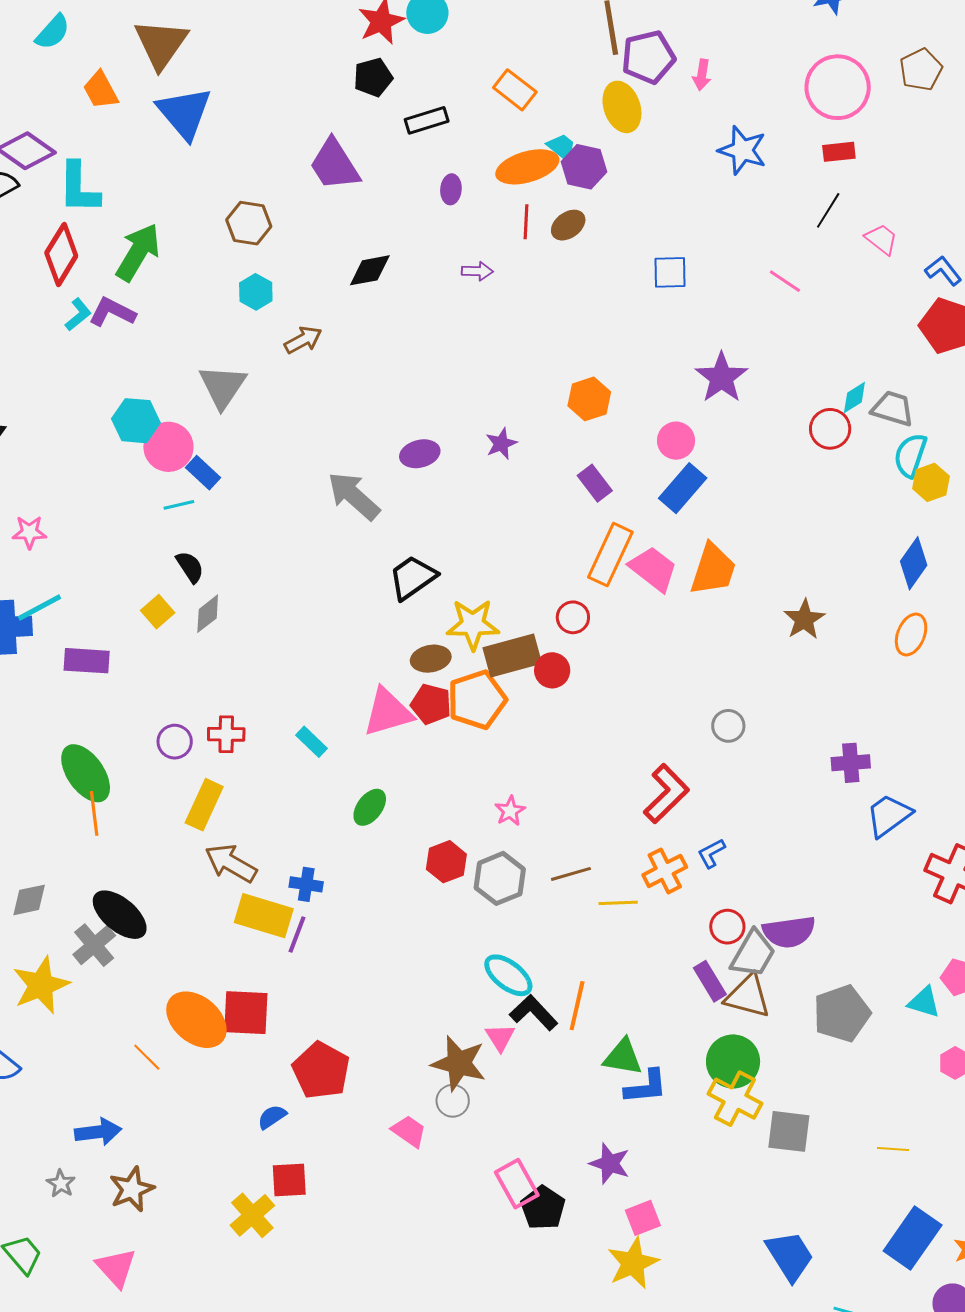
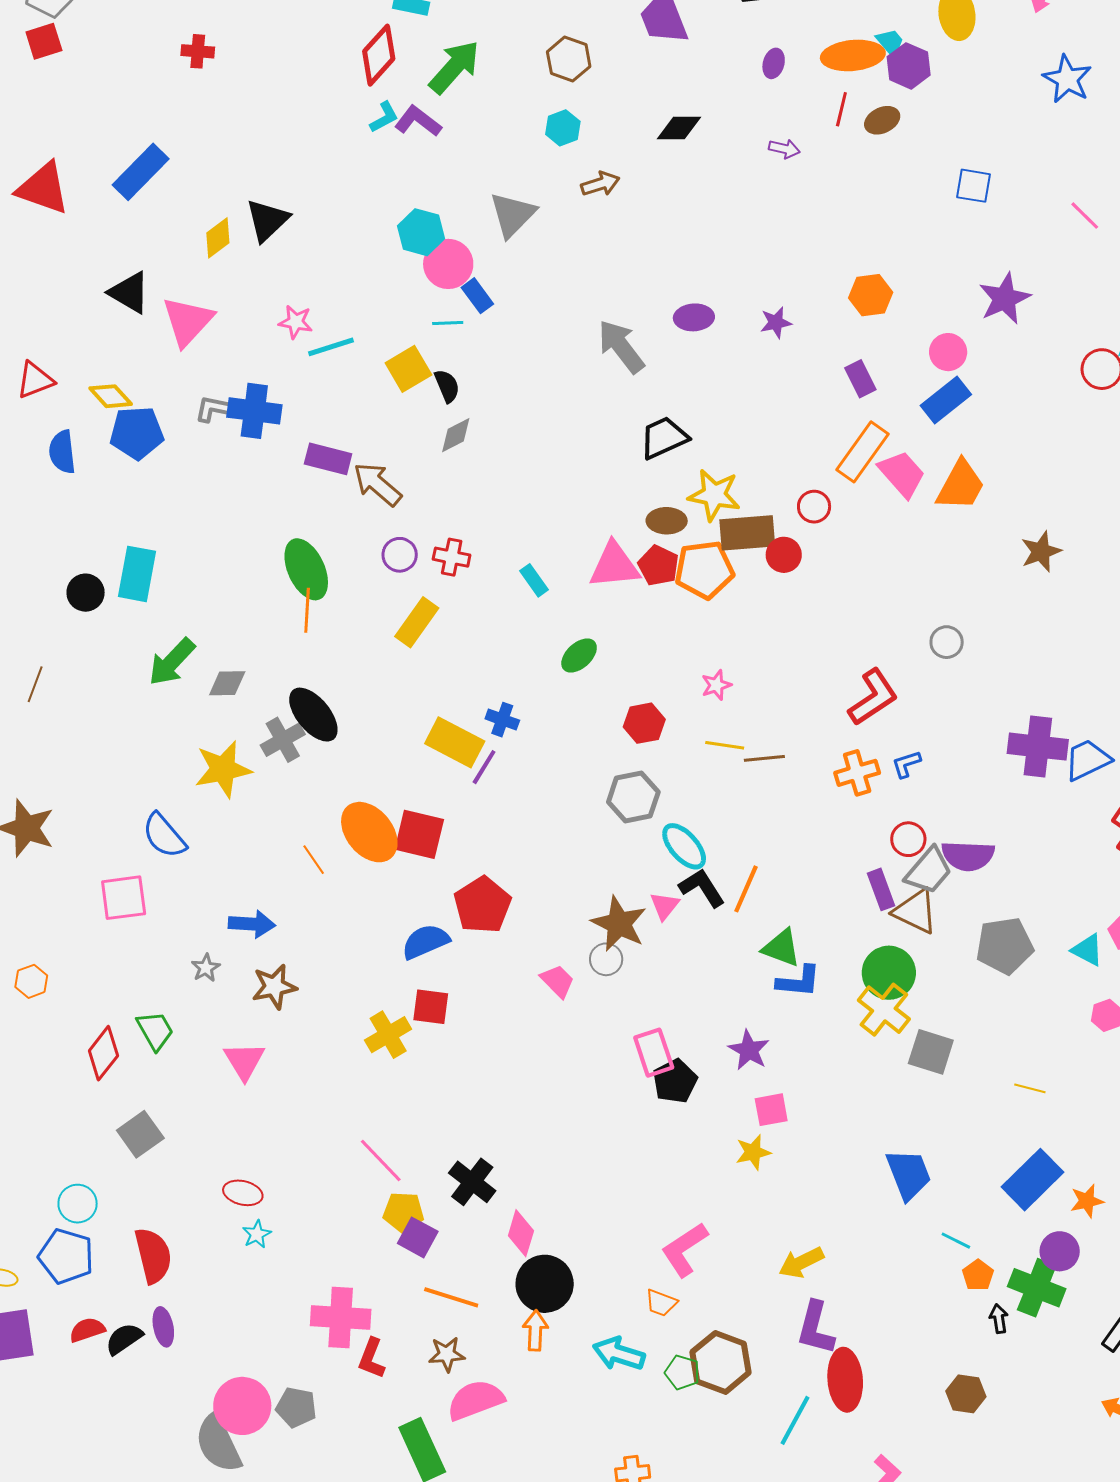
cyan line: (40, 608) -> (331, 347), moved
yellow square: (158, 612) -> (408, 369), moved, size x1.4
purple cross: (851, 763) -> (1038, 747), moved, size x1.5
brown arrow: (231, 863) -> (377, 484), moved
gray hexagon: (500, 878) -> (633, 797), moved
yellow line: (618, 903) -> (725, 745), moved
blue semicircle: (272, 1117) -> (425, 942), size x1.6
yellow star: (633, 1263) -> (753, 1152), size x0.7

